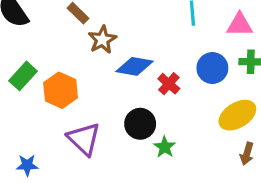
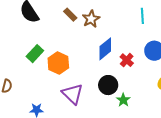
brown star: (102, 40) -> (91, 19), moved
blue diamond: (135, 66) -> (105, 49), turned -50

